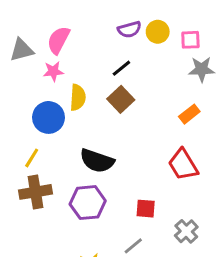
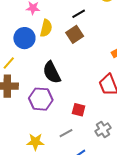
black semicircle: (97, 161) -> (52, 72), turned 35

